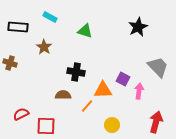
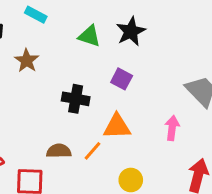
black star: (138, 27) -> (131, 31), moved
purple square: (123, 79) -> (122, 79), moved
brown semicircle: (63, 95) -> (59, 151), moved

